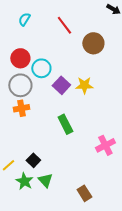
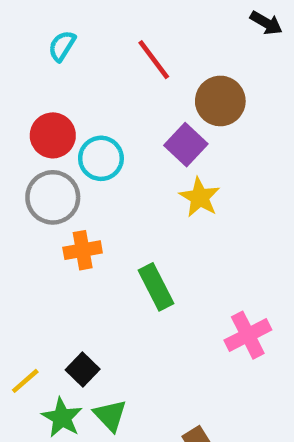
purple square: (61, 85) -> (186, 145), moved
yellow star: (84, 85) -> (200, 197), turned 30
orange cross: (21, 108) -> (83, 250), moved

